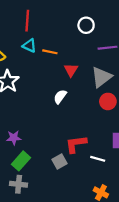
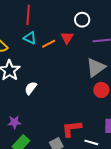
orange line: (50, 52) -> (49, 44), turned -40
red triangle: (71, 70) -> (67, 38), moved
white semicircle: (60, 97) -> (31, 88), moved

